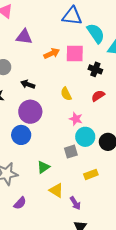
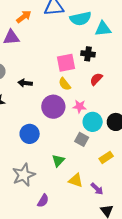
cyan semicircle: (96, 33) -> (81, 19), turned 125
orange arrow: (52, 53) -> (24, 17), moved
pink square: (75, 53) -> (66, 63), moved
purple circle: (30, 112) -> (53, 107), moved
gray square: (71, 152) -> (82, 139), turned -32

